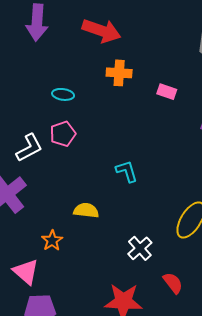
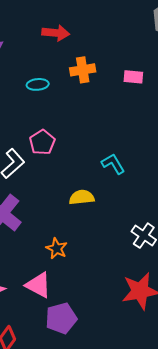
red arrow: (101, 31) -> (56, 33), size x0.7
cyan ellipse: (63, 94) -> (38, 84), moved
yellow semicircle: (86, 210) -> (82, 197), moved

